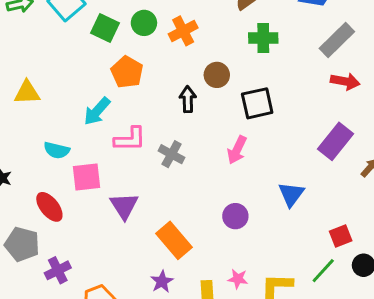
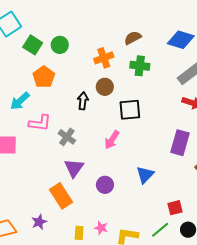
orange cross: (183, 31) -> (104, 58), moved
purple rectangle: (335, 141) -> (180, 143), turned -30
purple triangle: (124, 206) -> (74, 168), moved
purple star: (162, 282) -> (39, 222), moved

